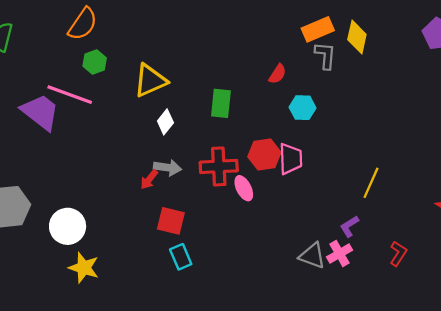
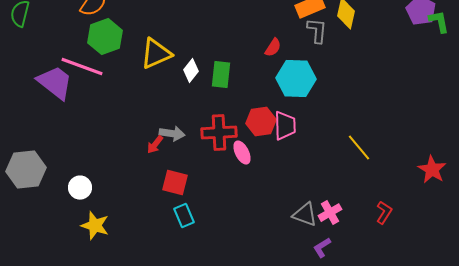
green hexagon: (95, 62) -> (105, 37), size x1.6
cyan hexagon: (303, 108) -> (296, 79), size x1.6
white diamond: (165, 122) -> (191, 71), moved
yellow line: (371, 183) -> (359, 148), turned -64
white circle: (68, 226) -> (80, 188), size x0.7
purple L-shape: (349, 226) -> (322, 248), moved

